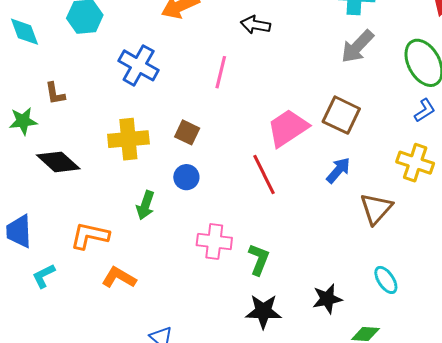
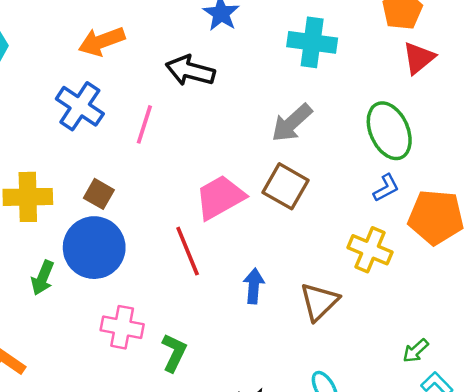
black arrow: (255, 25) -> (190, 71), size x1.4
gray arrow: (357, 46) -> (292, 123), moved
blue cross: (139, 65) -> (80, 106), moved
blue arrow: (338, 170) -> (254, 286), moved, turned -40
blue circle: (186, 177) -> (94, 248), size x2.0

